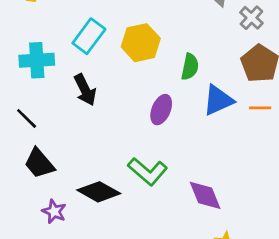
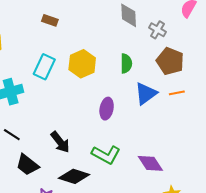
green semicircle: (190, 67) -> (126, 63), moved
black arrow: (85, 90) -> (60, 142), moved

